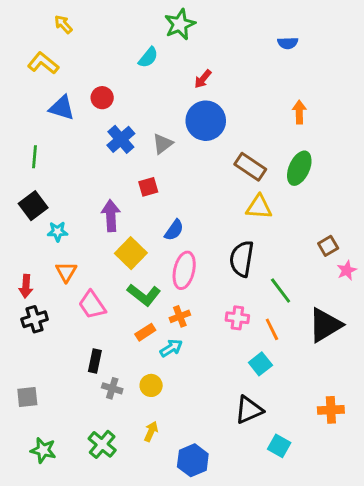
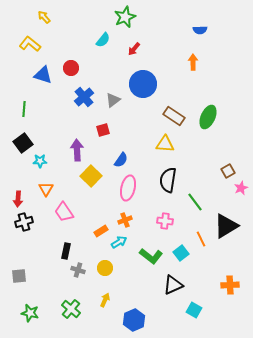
red arrow: (203, 79) -> (134, 49), moved
orange arrow: (299, 112) -> (193, 62), moved
yellow triangle: (259, 207) -> (165, 144), moved
green L-shape: (144, 295) -> (151, 256), moved
orange line: (272, 329) -> (201, 239), moved

